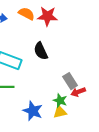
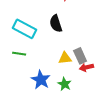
green star: (60, 101) -> (65, 84), moved
yellow triangle: (60, 112) -> (65, 58), moved

